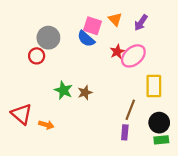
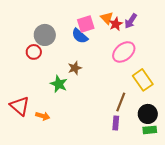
pink square: (93, 26) -> (86, 24), turned -36
red star: (117, 52) -> (116, 24), moved
yellow rectangle: (154, 86) -> (143, 80), turned -35
brown star: (85, 92) -> (75, 68), moved

